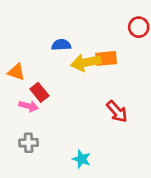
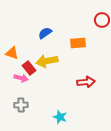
blue semicircle: (61, 45) -> (45, 33), turned -32
yellow arrow: (86, 62) -> (47, 61), moved
red arrow: (117, 111) -> (86, 82), turned -54

